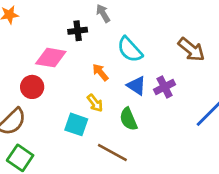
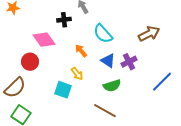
brown arrow: (191, 49) -> (149, 34), turned -65
pink diamond: (51, 58) -> (44, 40), turned 45
green semicircle: (128, 119) -> (112, 86), moved, turned -84
brown line: (112, 153) -> (105, 111), moved

